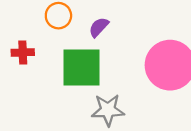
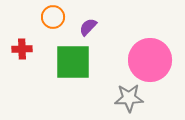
gray star: (108, 110) -> (129, 98), moved

